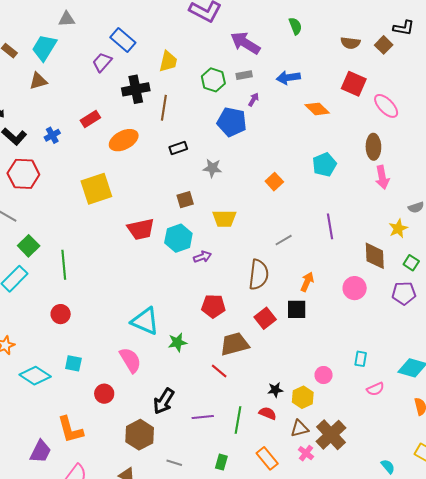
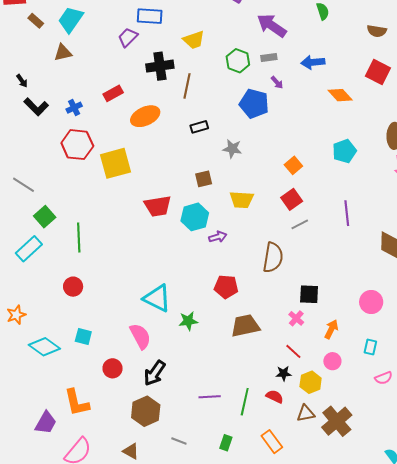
blue rectangle: (123, 40) -> (150, 16), turned -40
yellow trapezoid: (168, 61) -> (194, 40), turned 55
purple arrow: (254, 100) -> (277, 82), turned 104
red hexagon: (23, 174) -> (77, 145), moved
orange arrow: (307, 282) -> (331, 329), moved
pink circle: (355, 288) -> (371, 302), moved
red square: (265, 318) -> (292, 199), moved
red line: (219, 371) -> (293, 351), moved
black arrow: (164, 401) -> (155, 373), moved
pink cross: (306, 453) -> (296, 318), moved

